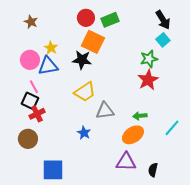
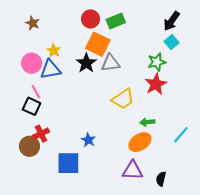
black arrow: (163, 20) -> (172, 21), turned 66
black star: (82, 60) -> (86, 63), turned 30
yellow trapezoid: (85, 92) -> (123, 99), moved
gray triangle: (105, 111) -> (110, 63), moved
red cross: (37, 114) -> (41, 134), moved
blue square: (53, 170) -> (68, 163), moved

